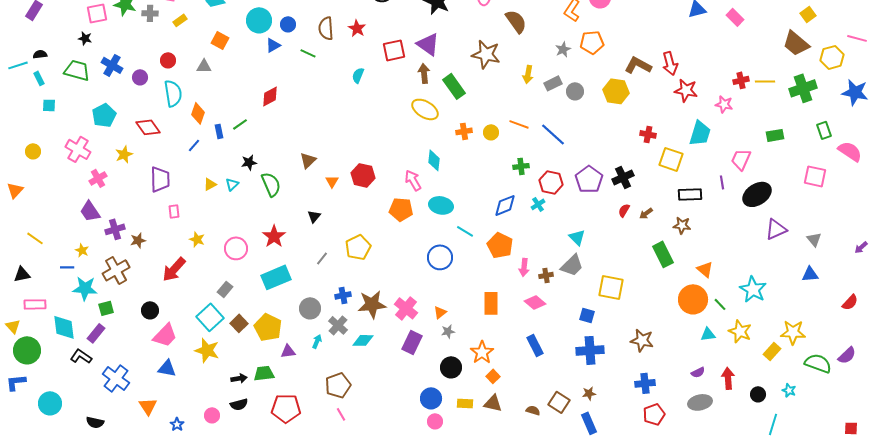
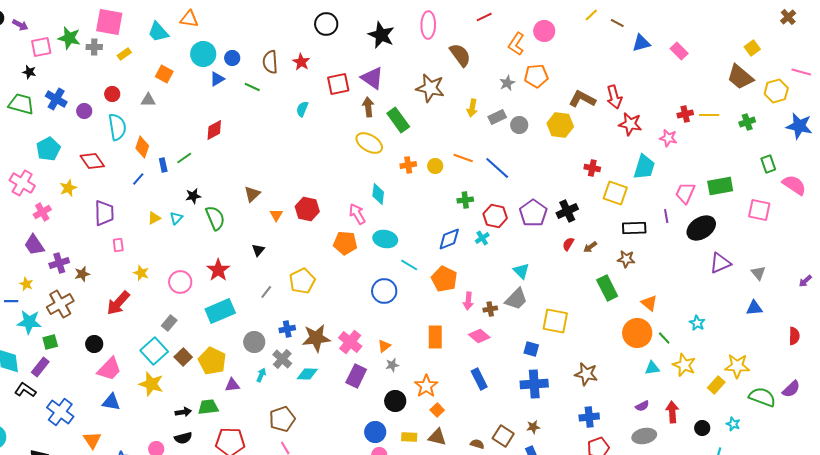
green cross: (803, 88) -> (747, 122), size x0.6
green rectangle: (775, 135) -> (720, 186), moved, size x1.4
cyan star: (753, 289) -> (697, 323), size x0.6
red semicircle: (850, 302) -> (794, 336), turned -42

